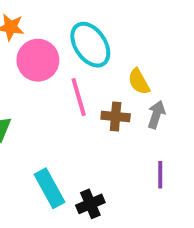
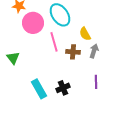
black cross: (90, 204) -> (63, 88), moved

